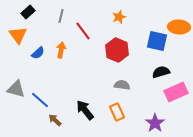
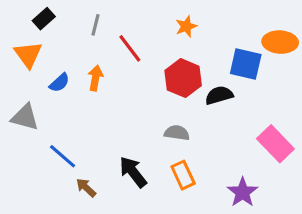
black semicircle: (161, 72) -> (219, 95), moved
gray semicircle: (122, 85) -> (177, 133), moved
gray triangle: (16, 89) -> (25, 117), moved
pink rectangle: (176, 92) -> (275, 144), turned 70

